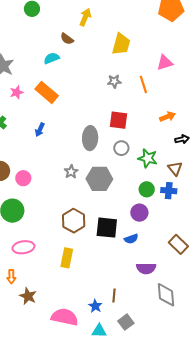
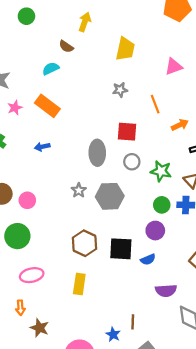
orange line: (143, 84) -> (155, 104), moved
blue arrow: (40, 130) -> (42, 147), turned 56

